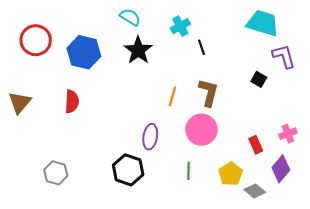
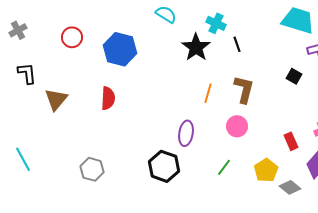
cyan cross: (180, 26) -> (216, 23), turned -36
red circle: (36, 40) -> (72, 37), size x0.7
black star: (138, 50) -> (196, 47), moved
pink circle: (201, 130) -> (237, 126), size x0.7
green line: (188, 171) -> (224, 167), turned 36

